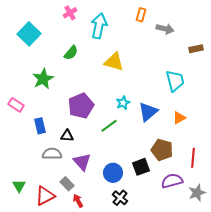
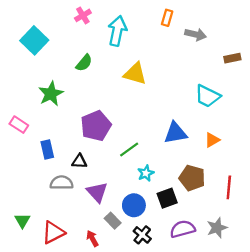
cyan trapezoid: (175, 81) -> (207, 96), turned 130
cyan star: (123, 103) -> (146, 173), moved
blue triangle: (148, 112) -> (175, 133), turned 30
purple semicircle: (172, 181) -> (183, 229), moved
gray rectangle: (67, 184) -> (113, 221), moved
gray star: (197, 193) -> (217, 228), moved

